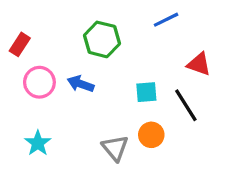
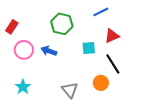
red triangle: (199, 64) -> (112, 36), moved, turned -42
cyan square: (146, 92) -> (89, 48), moved
orange circle: (151, 135) -> (101, 83), moved

